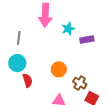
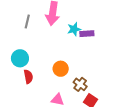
gray line: (19, 38) -> (27, 22), moved
purple rectangle: (87, 39) -> (87, 34), moved

